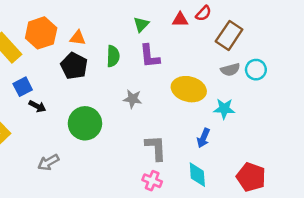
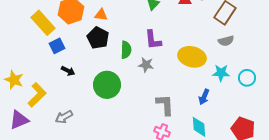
green semicircle: (113, 56) -> (126, 50), moved
purple L-shape: (150, 56) -> (153, 40), moved
cyan circle: (256, 70) -> (247, 78), moved
blue square: (23, 87) -> (57, 46), moved
gray arrow: (48, 162) -> (64, 117), moved

